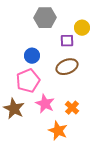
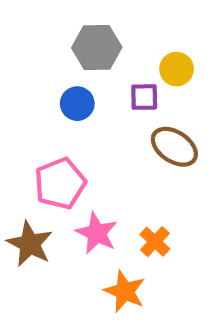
blue circle: (32, 56) -> (77, 104), moved
brown ellipse: (67, 67) -> (174, 147), moved, turned 55

